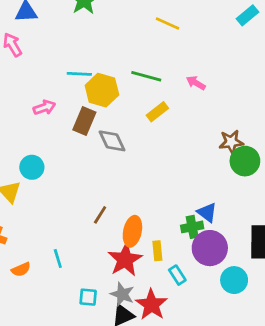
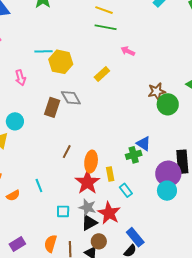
green line: (146, 76) -> (106, 27), moved
pink arrow: (44, 107) -> (20, 78), turned 98
brown rectangle: (84, 121) -> (52, 107), moved
purple circle: (210, 248) -> (168, 174), moved

